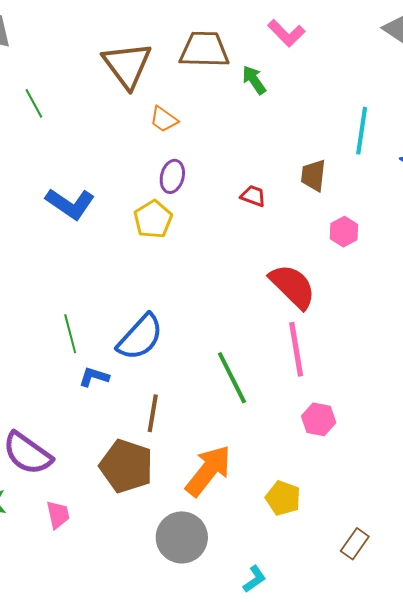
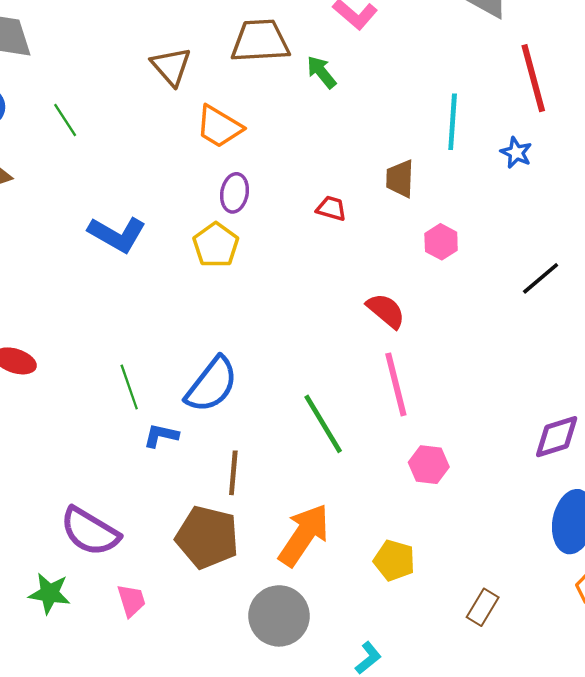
brown triangle: (127, 65) -> (171, 66), size x0.7
orange trapezoid: (164, 119) -> (219, 127), size x1.4
red semicircle: (293, 286) -> (386, 311), size x0.7

